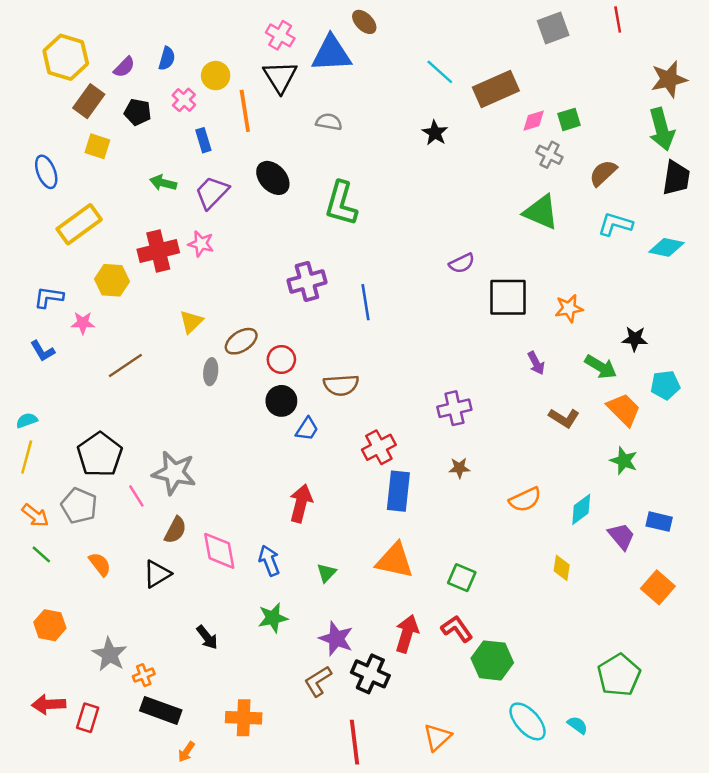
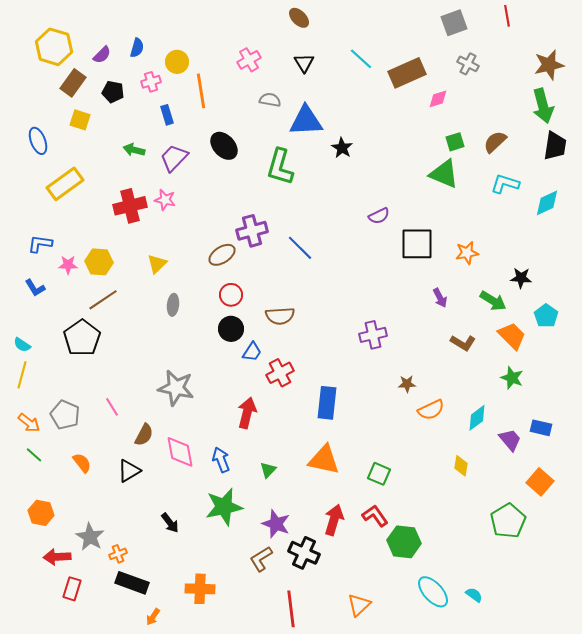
pink cross: (280, 35) -> (249, 60), moved, turned 30
blue triangle: (331, 54) -> (306, 121), moved
black triangle: (280, 77) -> (304, 63), moved, size x0.7
pink cross: (184, 100) -> (151, 82), turned 30
green square: (569, 119) -> (455, 142), moved
black star: (435, 133) -> (342, 148), moved
gray cross: (549, 155) -> (468, 64), moved
cyan diamond: (666, 247) -> (547, 203), turned -36
yellow hexagon: (112, 280) -> (99, 262), moved
blue line: (365, 302) -> (300, 248), turned -36
brown ellipse: (241, 341) -> (222, 255), moved
cyan pentagon: (665, 385) -> (546, 316), turned -30
cyan semicircle: (27, 420) -> (22, 345), turned -126
red cross: (379, 447) -> (280, 373), moved
black pentagon: (100, 455) -> (82, 338), moved
brown star: (459, 468) -> (407, 384), moved
gray star: (174, 473) -> (176, 388), moved
green star: (273, 618) -> (224, 507), size x1.5
green pentagon: (619, 675) -> (508, 521), moved
red arrow: (49, 704) -> (57, 557), moved

